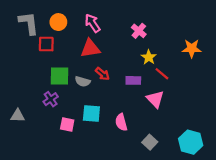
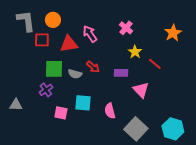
pink arrow: (93, 23) -> (90, 34), moved
red triangle: (90, 48) -> (69, 44), moved
orange star: (192, 48) -> (173, 33), moved, turned -30
red line: (162, 74) -> (155, 64), moved
gray square: (150, 142) -> (136, 129), size x1.6

